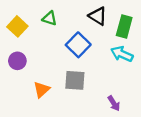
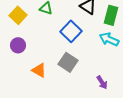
gray square: (75, 80) -> (68, 62), turned 30
orange triangle: (41, 90) -> (39, 70), turned -49

